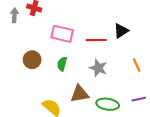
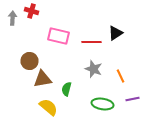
green semicircle: (62, 64) -> (66, 89), moved
orange line: (137, 65) -> (120, 76), moved
brown triangle: (80, 94) -> (42, 79), moved

